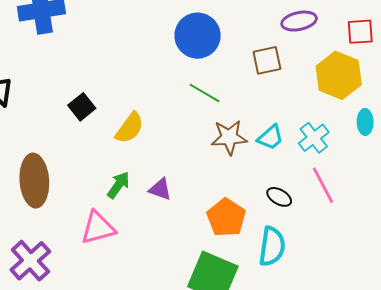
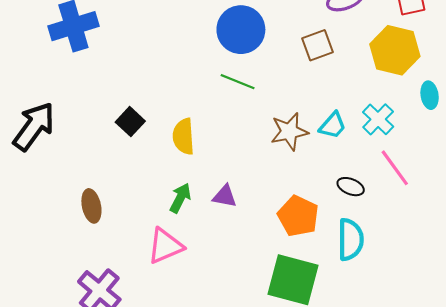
green line: (204, 93) -> (238, 82), moved
yellow semicircle: (130, 128) -> (183, 137), turned 148
brown ellipse: (34, 181) -> (91, 206), size x0.6

